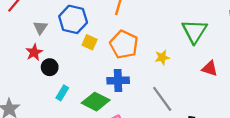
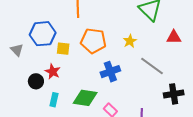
red star: (34, 52) -> (53, 72), moved
blue cross: (118, 81) -> (110, 72), moved
gray line: (162, 99) -> (152, 66), moved

